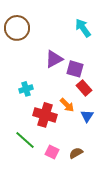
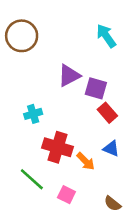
orange arrow: (67, 105) -> (86, 161), moved
blue triangle: (87, 116) -> (111, 149), turned -40
brown semicircle: (76, 153) -> (113, 204), moved, turned -112

